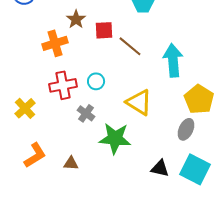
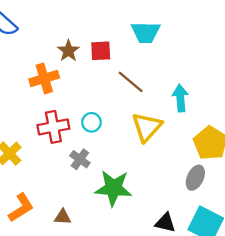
red square: (104, 30) -> (101, 51), moved
cyan arrow: (173, 60) -> (180, 98), size x0.7
yellow triangle: (139, 102) -> (147, 127), moved, turned 40

